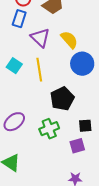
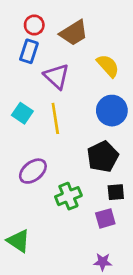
yellow semicircle: (69, 40) -> (108, 66), moved
black pentagon: (62, 99) -> (103, 157), moved
purple ellipse: (14, 122) -> (33, 171), moved

